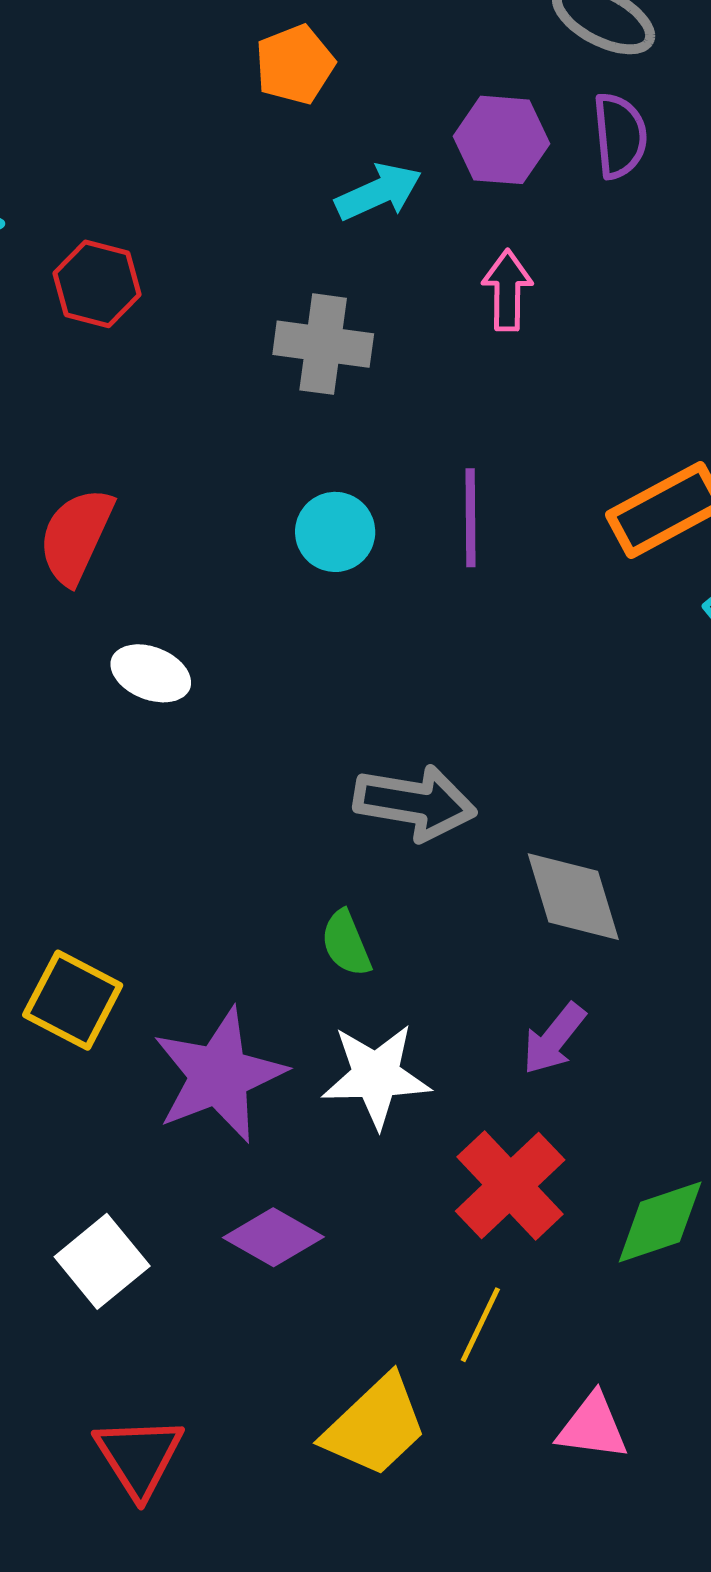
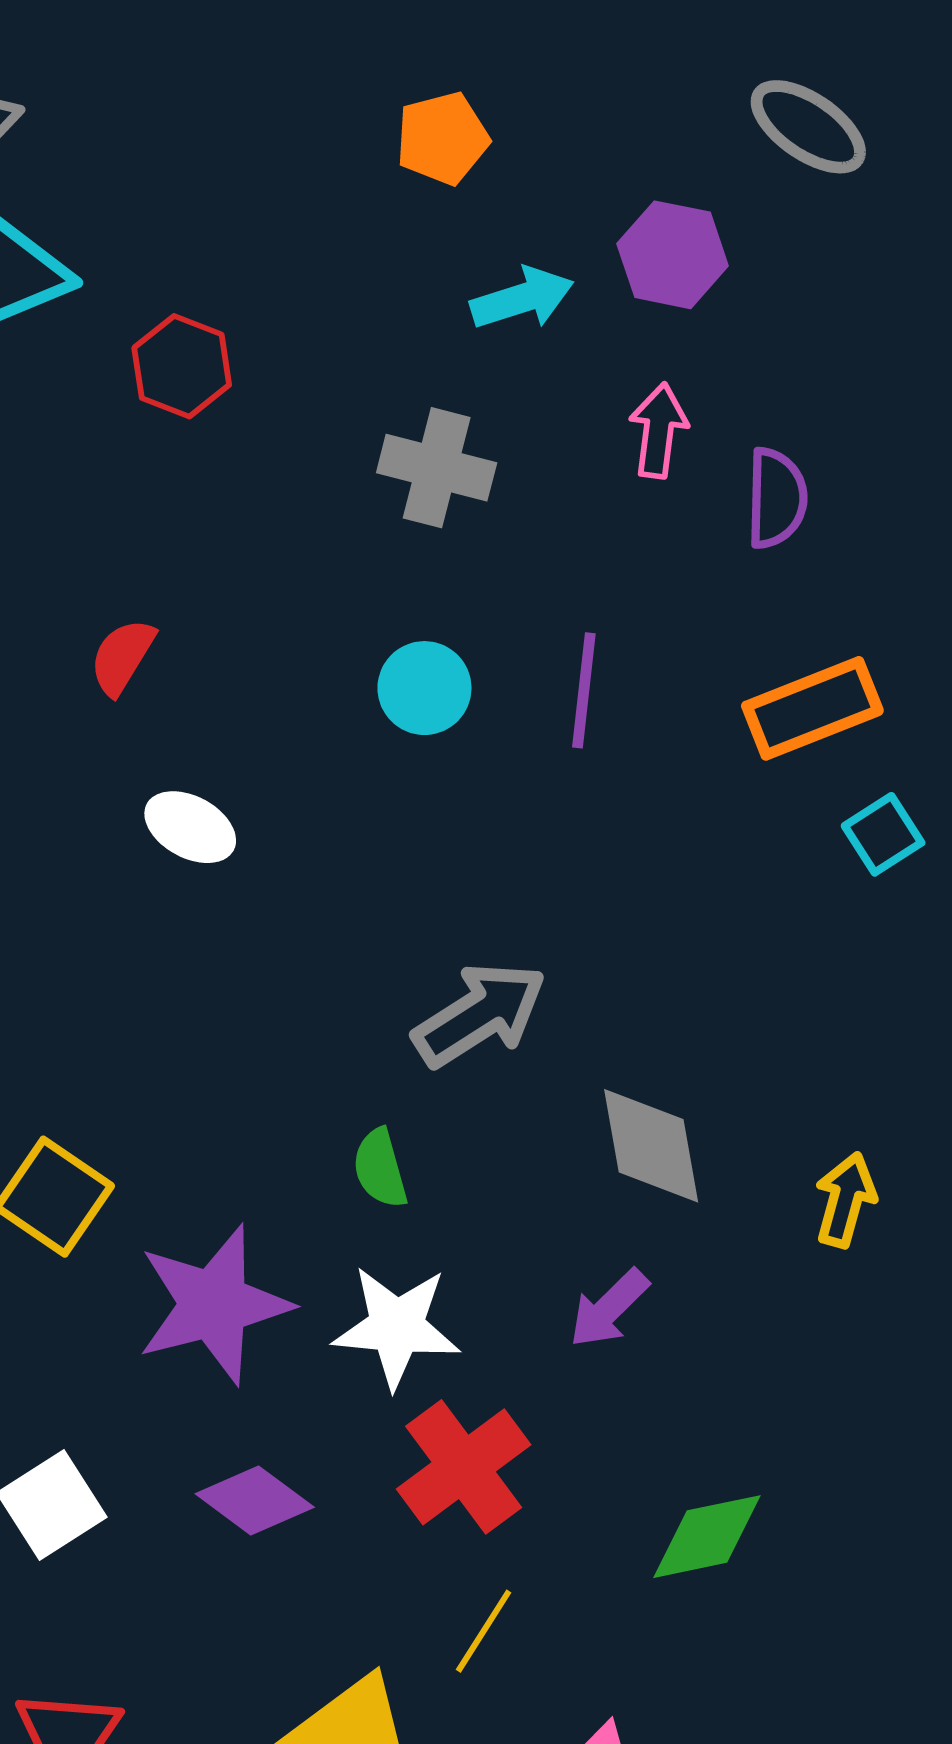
purple semicircle: (620, 136) -> (776, 498), moved
red semicircle: (76, 536) -> (122, 657), size x0.7
gray arrow: (415, 803) -> (480, 1014), turned -49
red cross: (510, 1186) -> (464, 1467), moved

